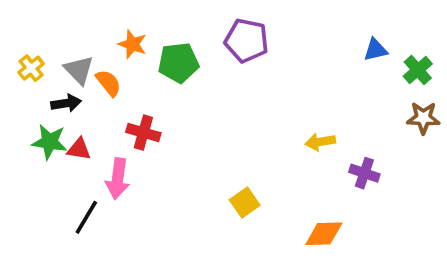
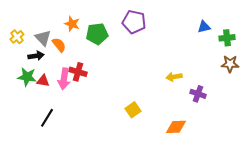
green cross: (418, 70) -> (227, 38), turned 35
pink arrow: (118, 179) -> (64, 79), moved

